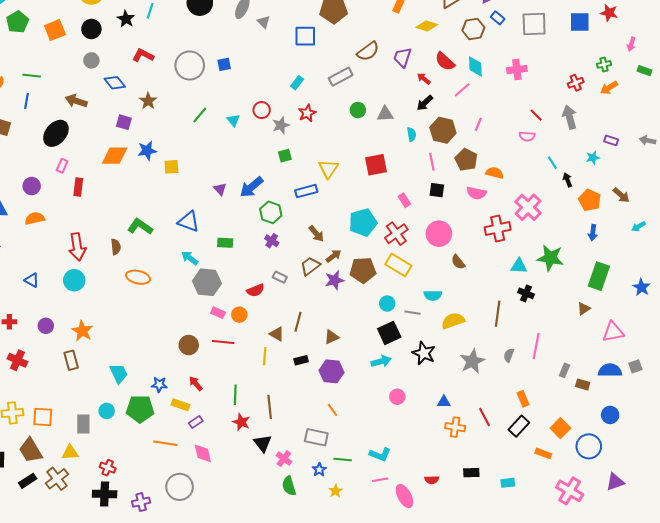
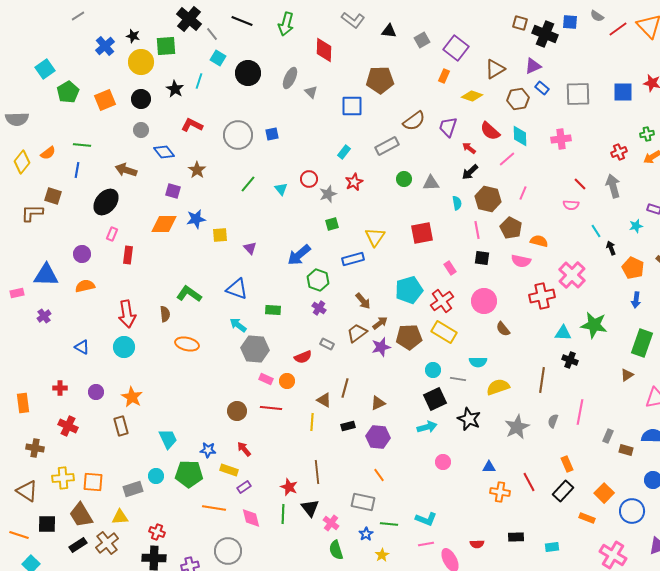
purple triangle: (220, 189) -> (250, 248), moved
green line: (235, 395) -> (283, 514), moved
gray rectangle: (83, 424) -> (133, 489), turned 72

